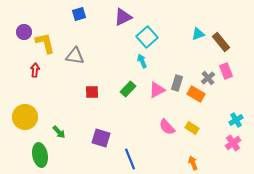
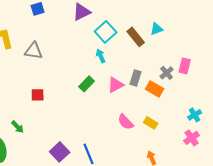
brown rectangle: (221, 42) -> (136, 37), moved
pink rectangle: (226, 71) -> (185, 66), turned 35
red square: (92, 92) -> (38, 95), moved
purple square: (101, 138) -> (60, 152), moved, turned 30

